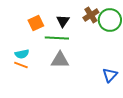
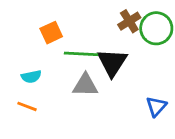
black triangle: (63, 21) -> (112, 62), moved, size x1.6
orange line: (21, 65) -> (27, 106), moved

